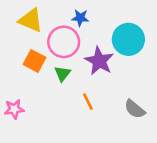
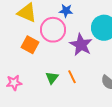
green triangle: (62, 74) -> (52, 78), moved

